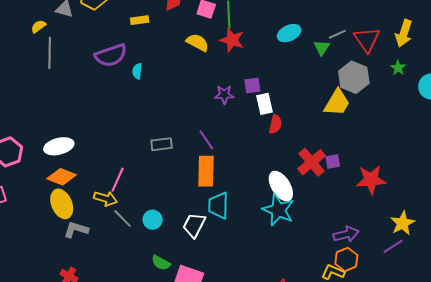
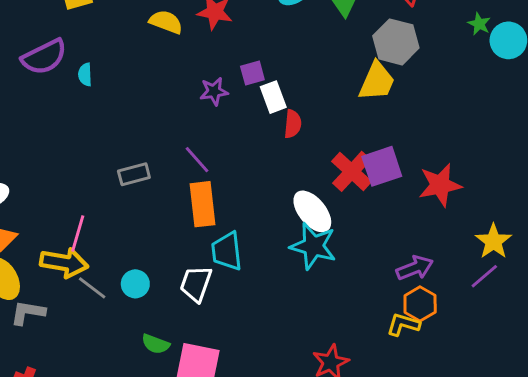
green star: (398, 68) -> (479, 24), moved
purple square: (333, 161) -> (382, 166), size x1.8
yellow arrow: (106, 199) -> (64, 263), size x1.4

